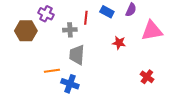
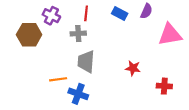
red line: (86, 18) -> (86, 13), moved
red star: (119, 43) -> (133, 68), moved
red cross: (147, 77) -> (164, 86), turned -32

